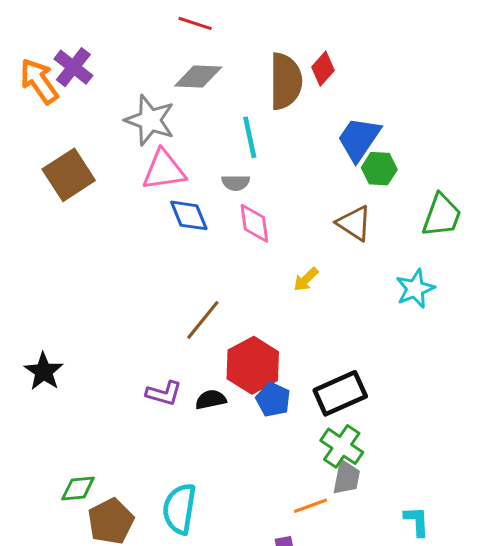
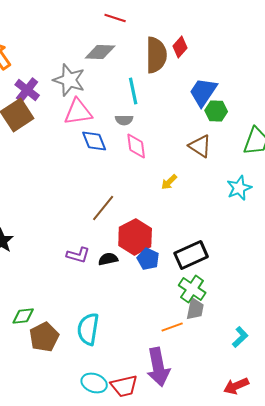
red line: (195, 23) -> (115, 18), moved
purple cross: (73, 67) -> (27, 90), moved
cyan L-shape: (417, 521) -> (240, 337), turned 50

